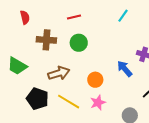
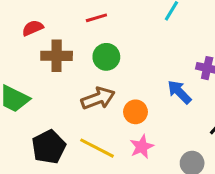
red semicircle: (25, 17) -> (33, 28), moved, turned -96
brown arrow: (59, 73) -> (98, 98), moved
black pentagon: (37, 99) -> (49, 147), turned 30

